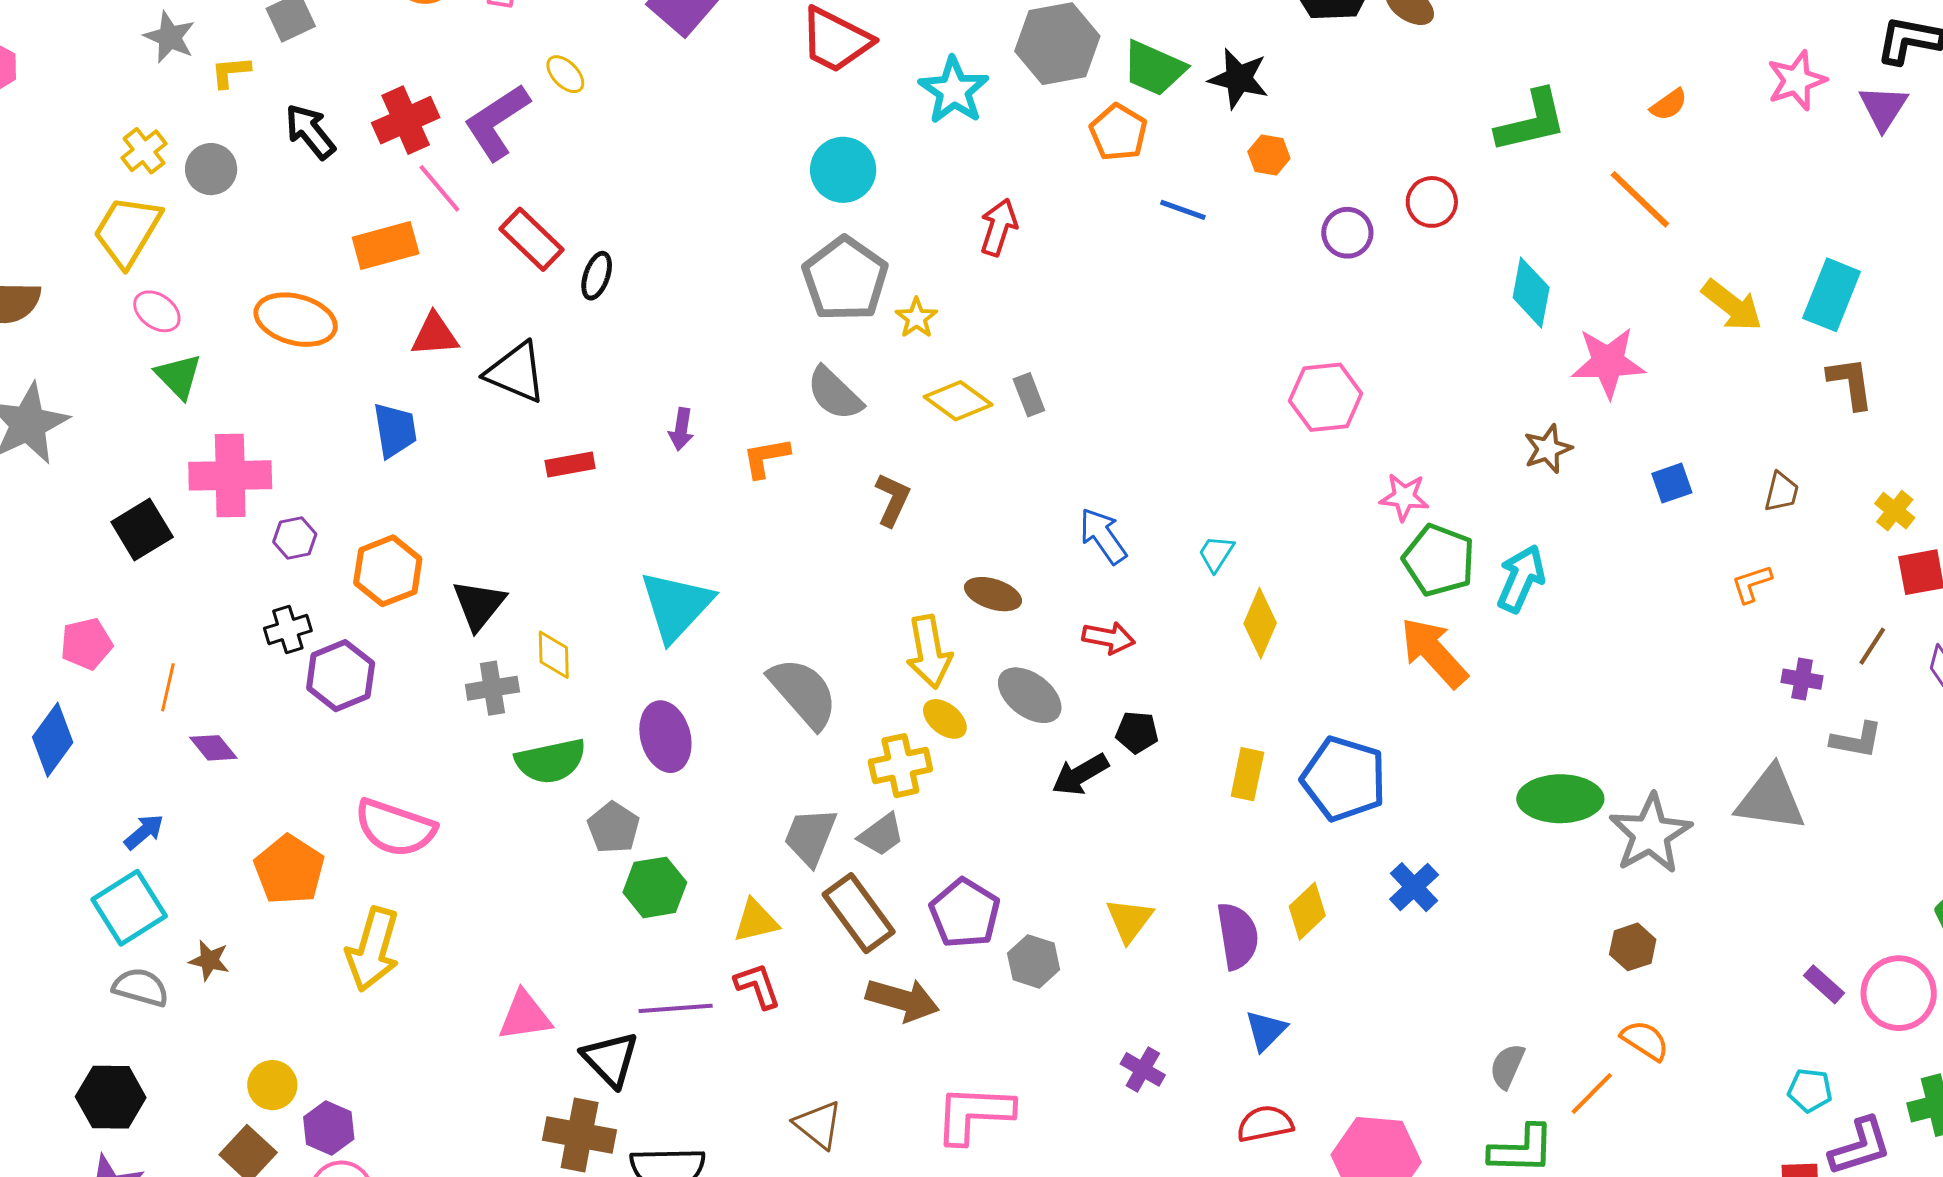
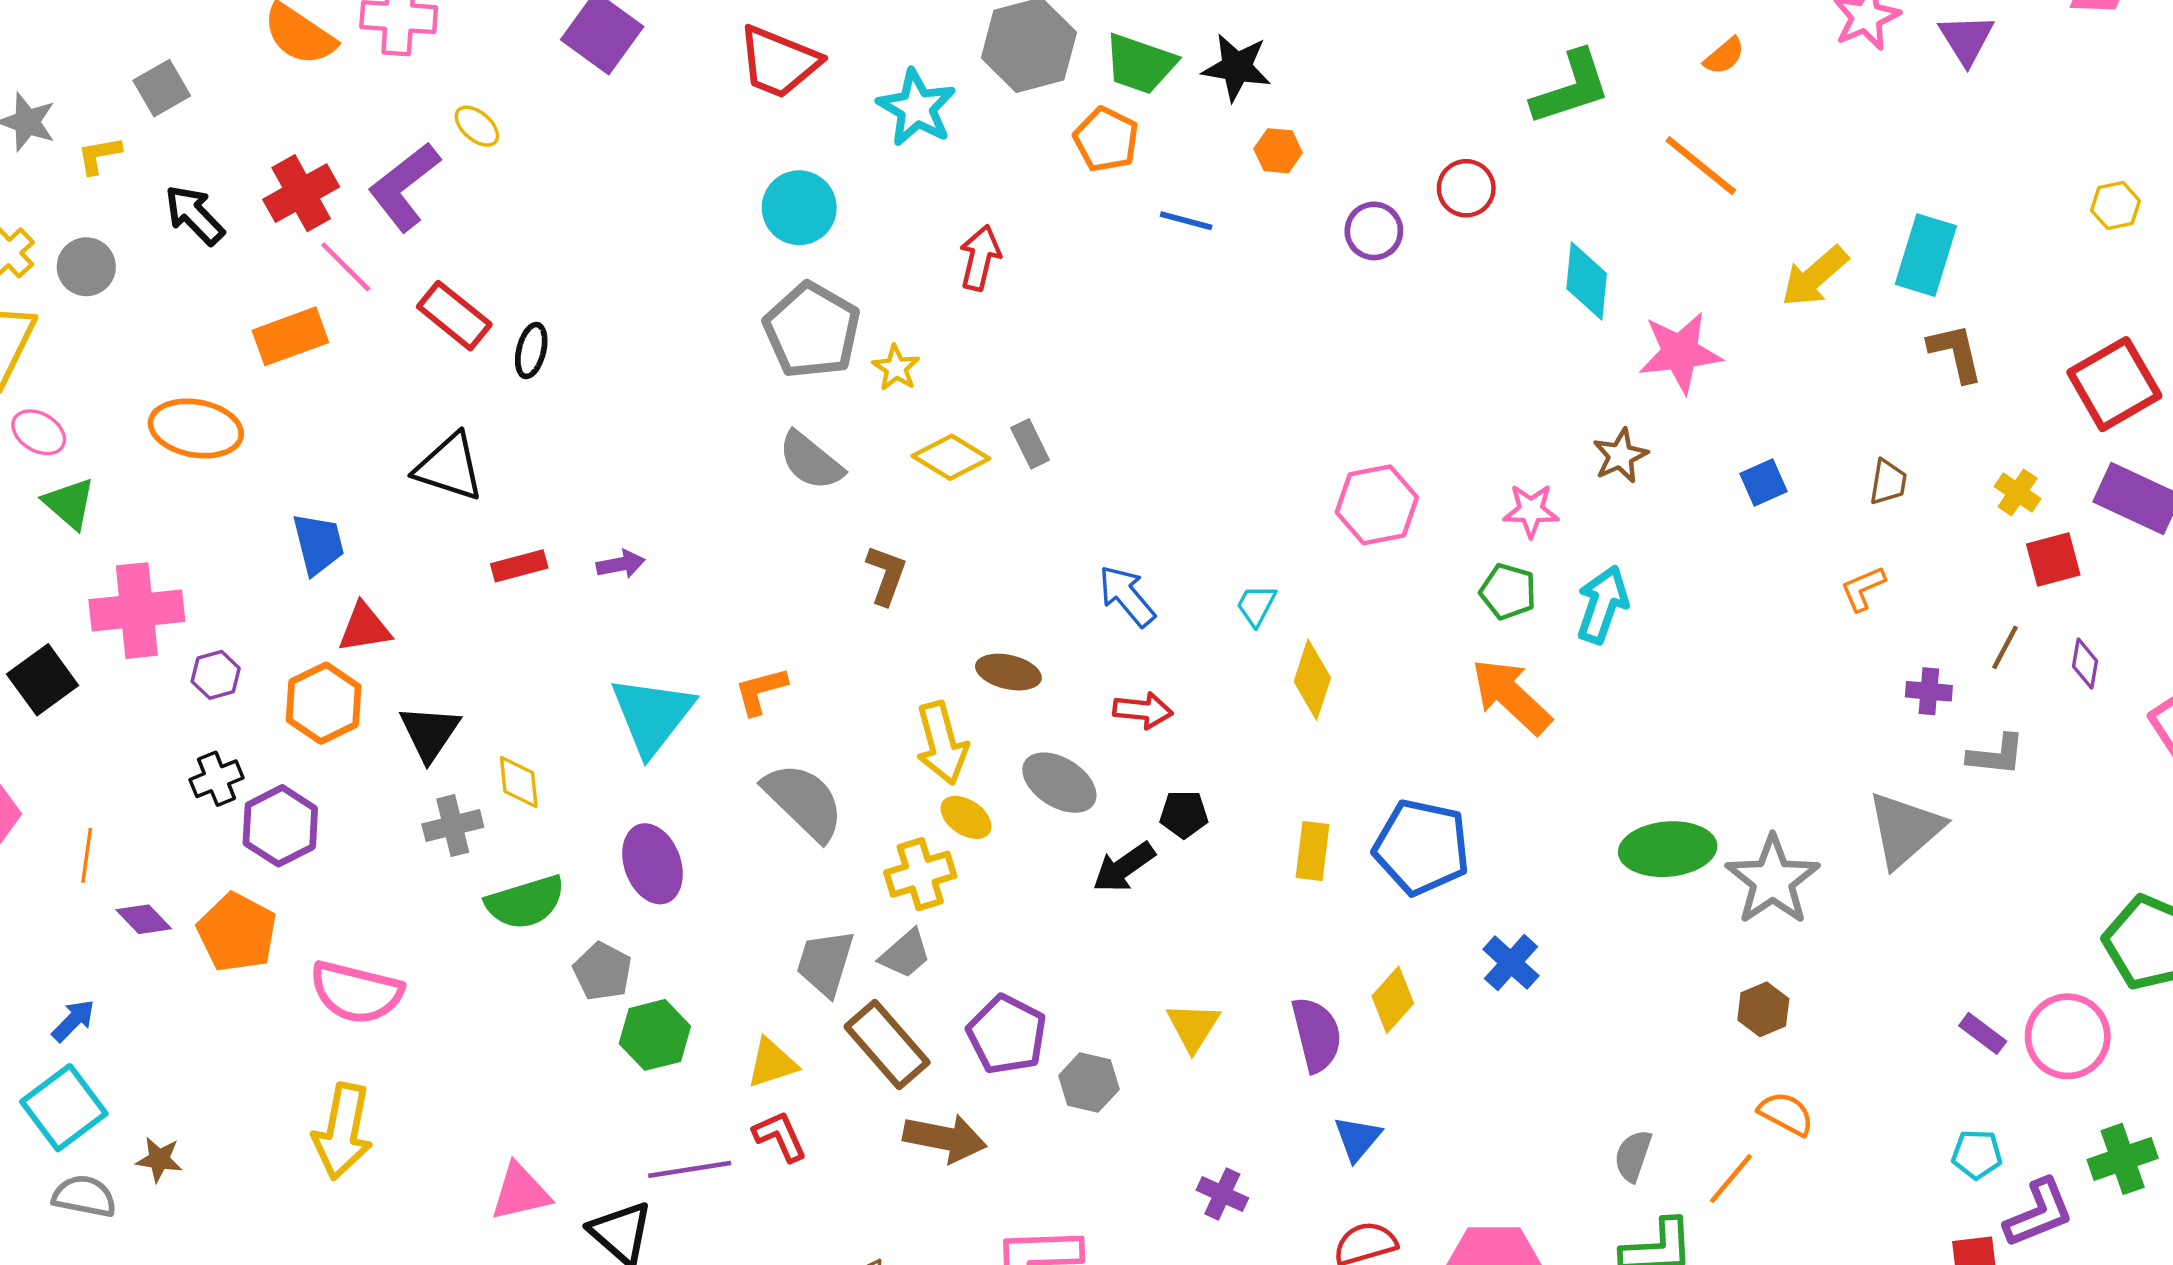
yellow arrow: (1732, 305) -> (1815, 276), turned 106
red triangle: (435, 335) -> (364, 628), moved
pink hexagon: (1326, 397) -> (1377, 505), moved
purple arrow: (681, 429) -> (621, 564), moved, turned -105
orange L-shape: (766, 458) -> (761, 691), moved
pink star: (1404, 497) -> (1531, 511), moved
green pentagon: (1439, 560) -> (1508, 592), size x0.7
gray triangle: (1771, 799) -> (1905, 829), turned -44
orange pentagon: (289, 870) -> (237, 932), moved

